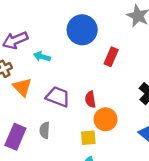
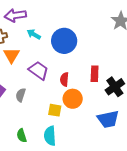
blue circle: (82, 30) -> (64, 41), moved
red rectangle: (111, 57) -> (95, 74), moved, turned -35

